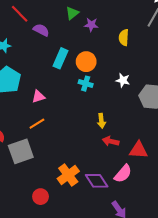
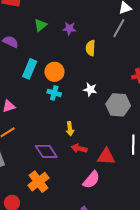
purple star: (91, 25) -> (69, 29), moved
purple diamond: (97, 181) -> (46, 151), moved

